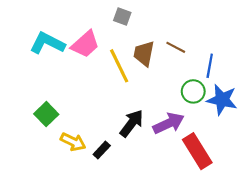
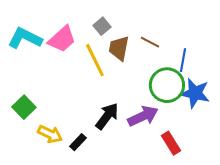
gray square: (122, 16) -> (102, 26), moved, turned 30
green circle: (193, 91) -> (167, 85), size x1.5
red rectangle: (197, 151) -> (171, 143), size x0.7

